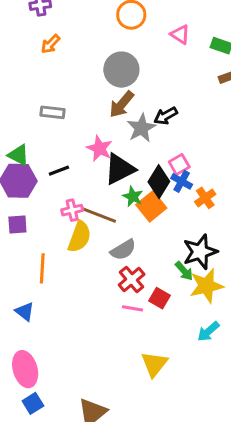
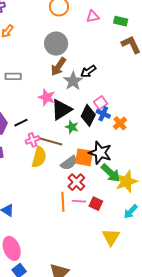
pink triangle: (180, 35) -> (93, 16), turned -40
black line: (59, 171) -> (21, 123), moved
orange square: (151, 206) -> (84, 157), moved, turned -36
black star: (200, 252) -> (100, 153), moved, turned -30
orange line: (42, 268) -> (63, 202), moved
green arrow: (184, 271) -> (111, 173), size x1.5
red square: (159, 298) -> (96, 204), moved
yellow triangle: (154, 364) -> (111, 237), moved

